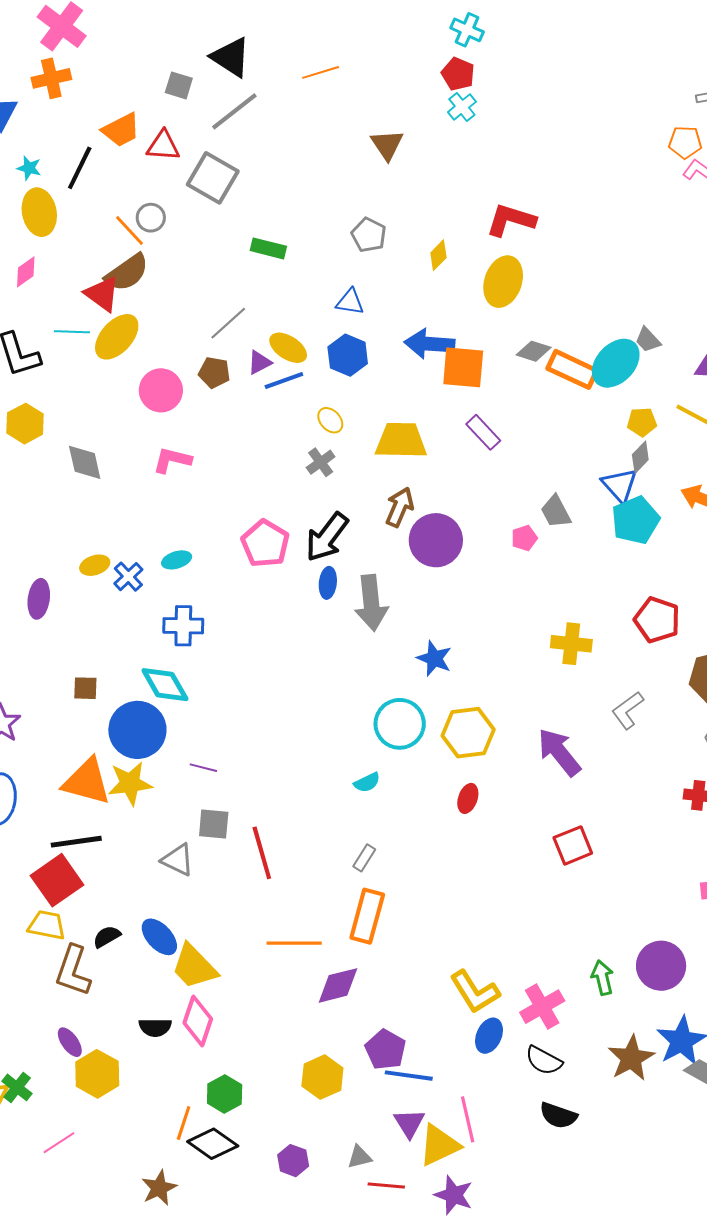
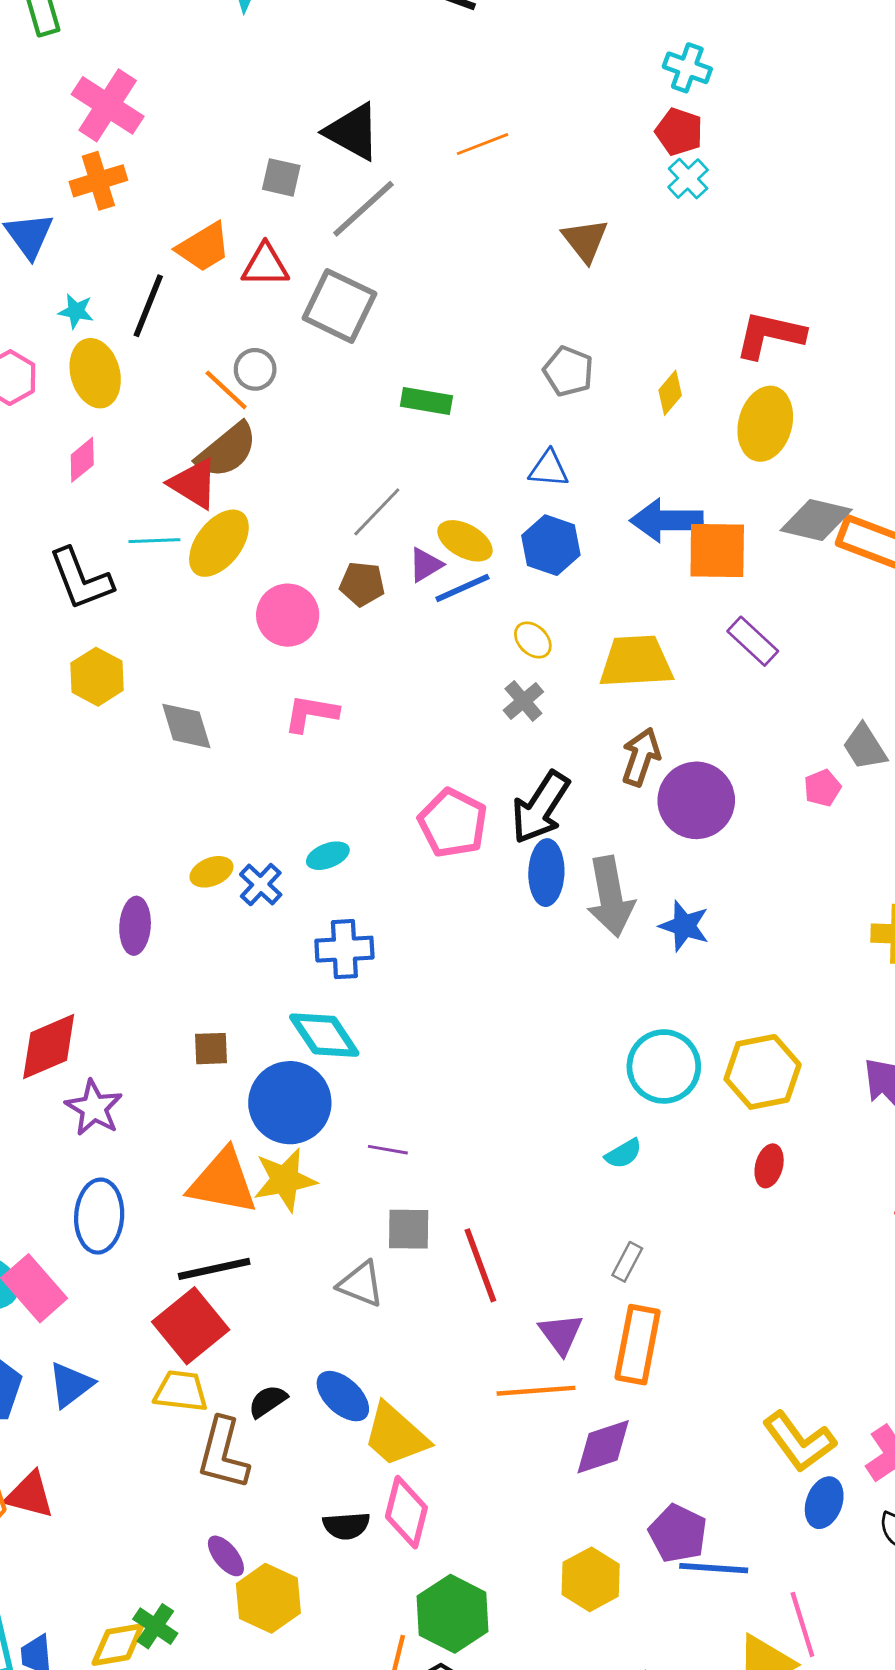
gray diamond: (534, 351) -> (816, 520), size x1.4
blue ellipse: (328, 583) -> (546, 873), size x1.4
blue star: (434, 658) -> (684, 926), moved
green hexagon: (225, 1094) -> (453, 1614), size x1.4
purple triangle: (409, 1123) -> (561, 1334), moved

